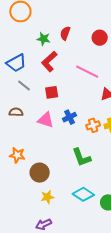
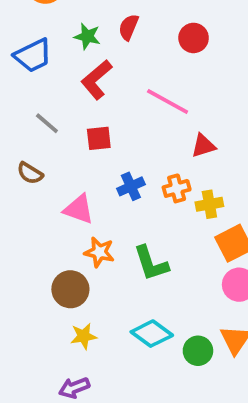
blue trapezoid: (16, 63) -> (33, 55), moved
brown semicircle: (16, 112) -> (30, 173), turned -152
pink triangle: (46, 120) -> (79, 209), moved
orange cross: (93, 125) -> (177, 188), moved
orange star: (17, 155) -> (99, 252), moved

